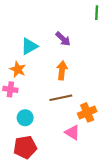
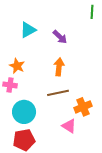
cyan triangle: (29, 46) -> (28, 30), moved
cyan circle: (25, 118) -> (24, 112), size x1.5

